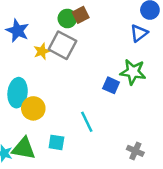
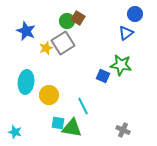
brown square: (81, 15) -> (78, 18), turned -32
gray square: (62, 45) -> (63, 43), turned 30
yellow circle: (33, 108) -> (49, 95), moved
green triangle: (24, 148) -> (72, 128), moved

